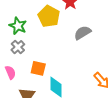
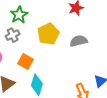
yellow pentagon: (49, 16) -> (48, 34), moved

